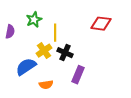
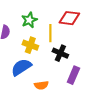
red diamond: (101, 24) -> (69, 18), moved
yellow cross: (44, 51) -> (30, 45), moved, turned -35

